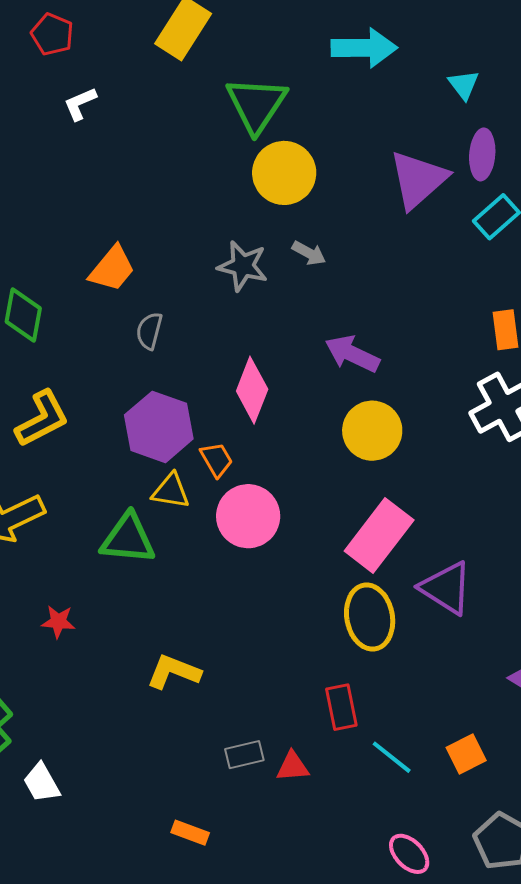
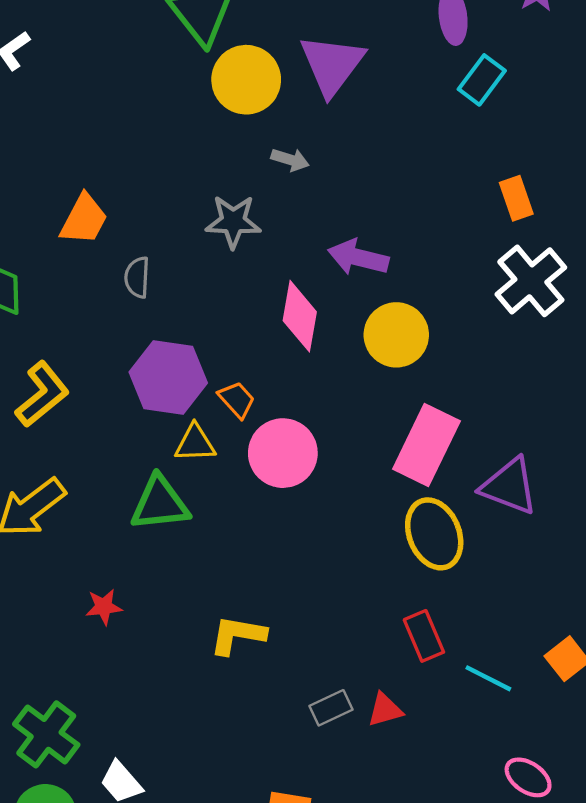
purple triangle: (418, 179) -> (332, 65), moved
gray star: (243, 266) -> (233, 222), moved
pink diamond: (252, 390) -> (300, 316), moved

